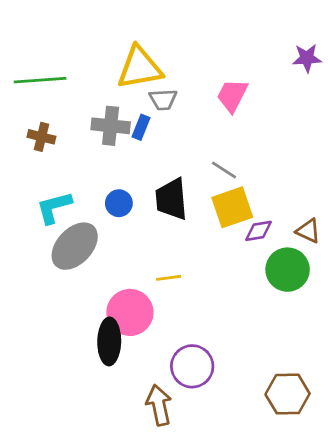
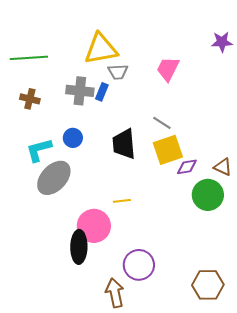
blue circle: (119, 203) -> (73, 138), moved

